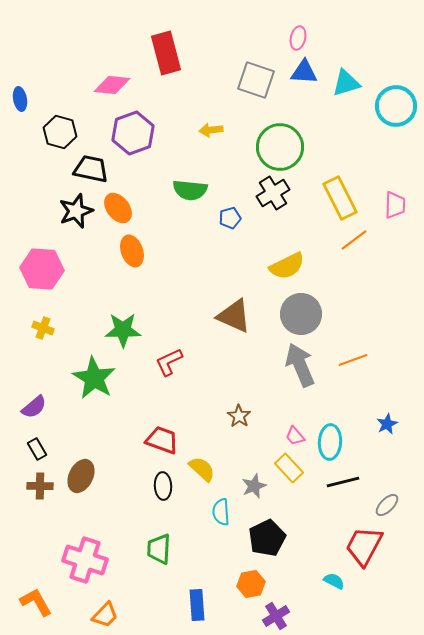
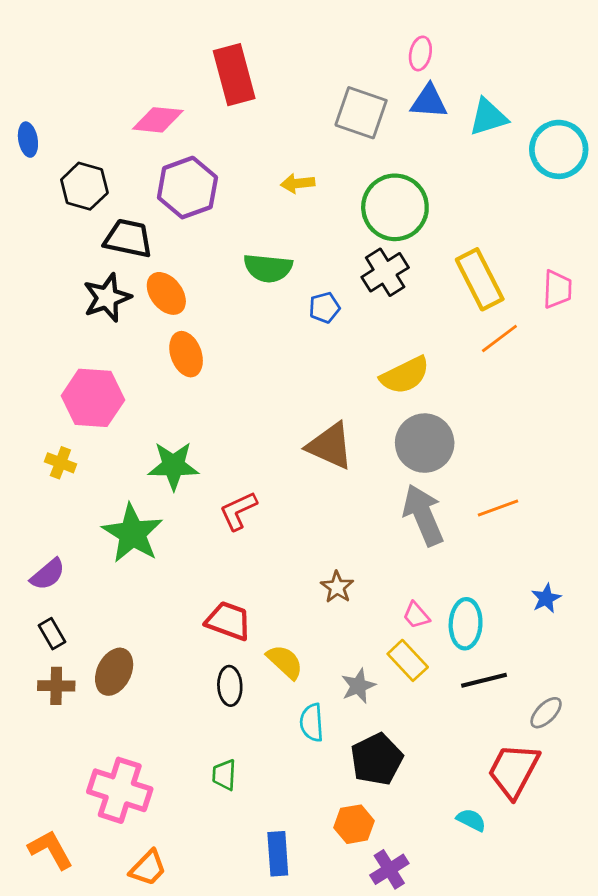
pink hexagon: (42, 269) -> (93, 398), moved
green trapezoid: (159, 549) -> (224, 775), size x0.7

